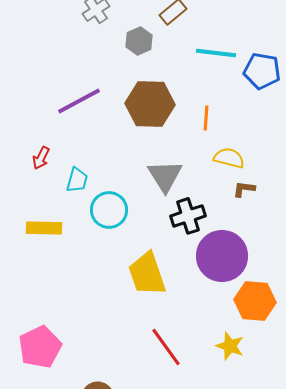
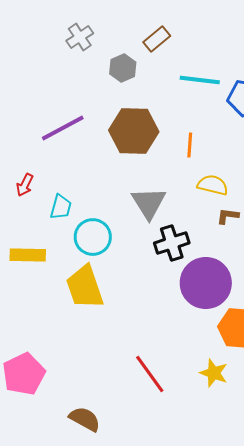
yellow trapezoid: (147, 274) -> (85, 287), moved

